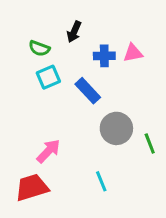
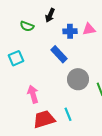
cyan square: (48, 77) -> (16, 58), moved
pink arrow: (48, 151) -> (33, 94), turned -60
red trapezoid: (32, 187) -> (44, 119), moved

